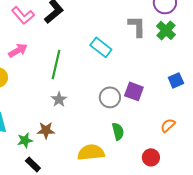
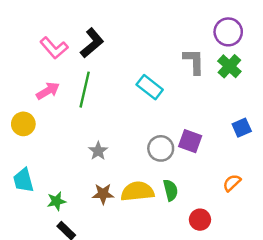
green line: (56, 64) -> (85, 90), moved
brown star: (46, 130) -> (103, 194), moved
yellow semicircle: (91, 152) -> (137, 191), moved
red circle: (151, 157) -> (200, 220), moved

